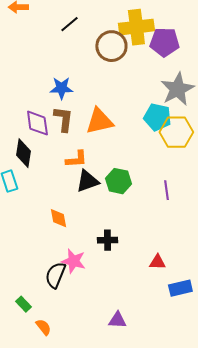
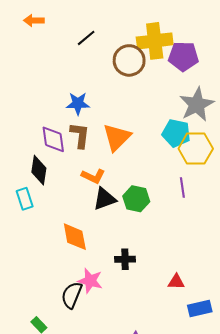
orange triangle: (99, 121) -> (117, 137), turned -32
orange L-shape: (76, 159) -> (93, 176), turned 30
purple line: (166, 190) -> (182, 188), moved
orange diamond: (58, 218) -> (75, 237), size x1.4

